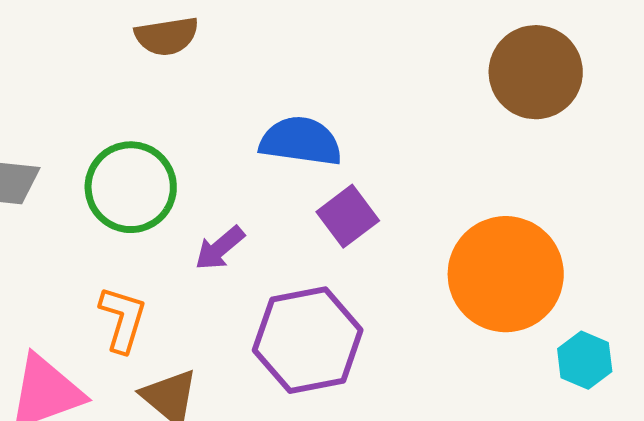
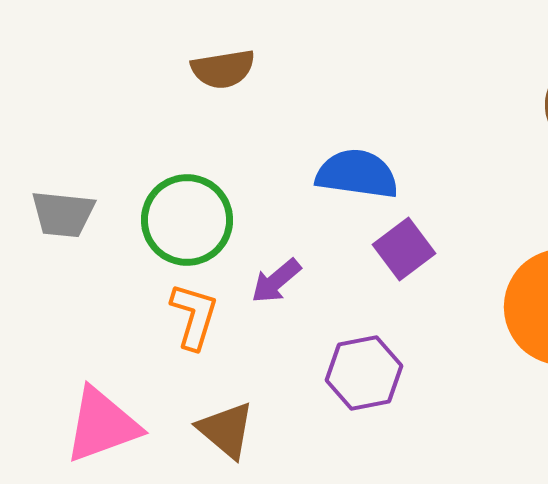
orange L-shape: (123, 319) -> (194, 316), moved
purple hexagon: (308, 340) -> (364, 373), size x0.7

